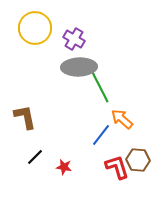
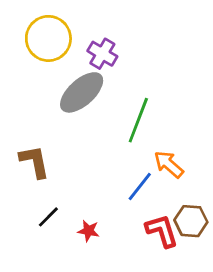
gray ellipse: (79, 67) -> (82, 92), moved, turned -40
green line: (100, 87) -> (138, 120), turned 48

